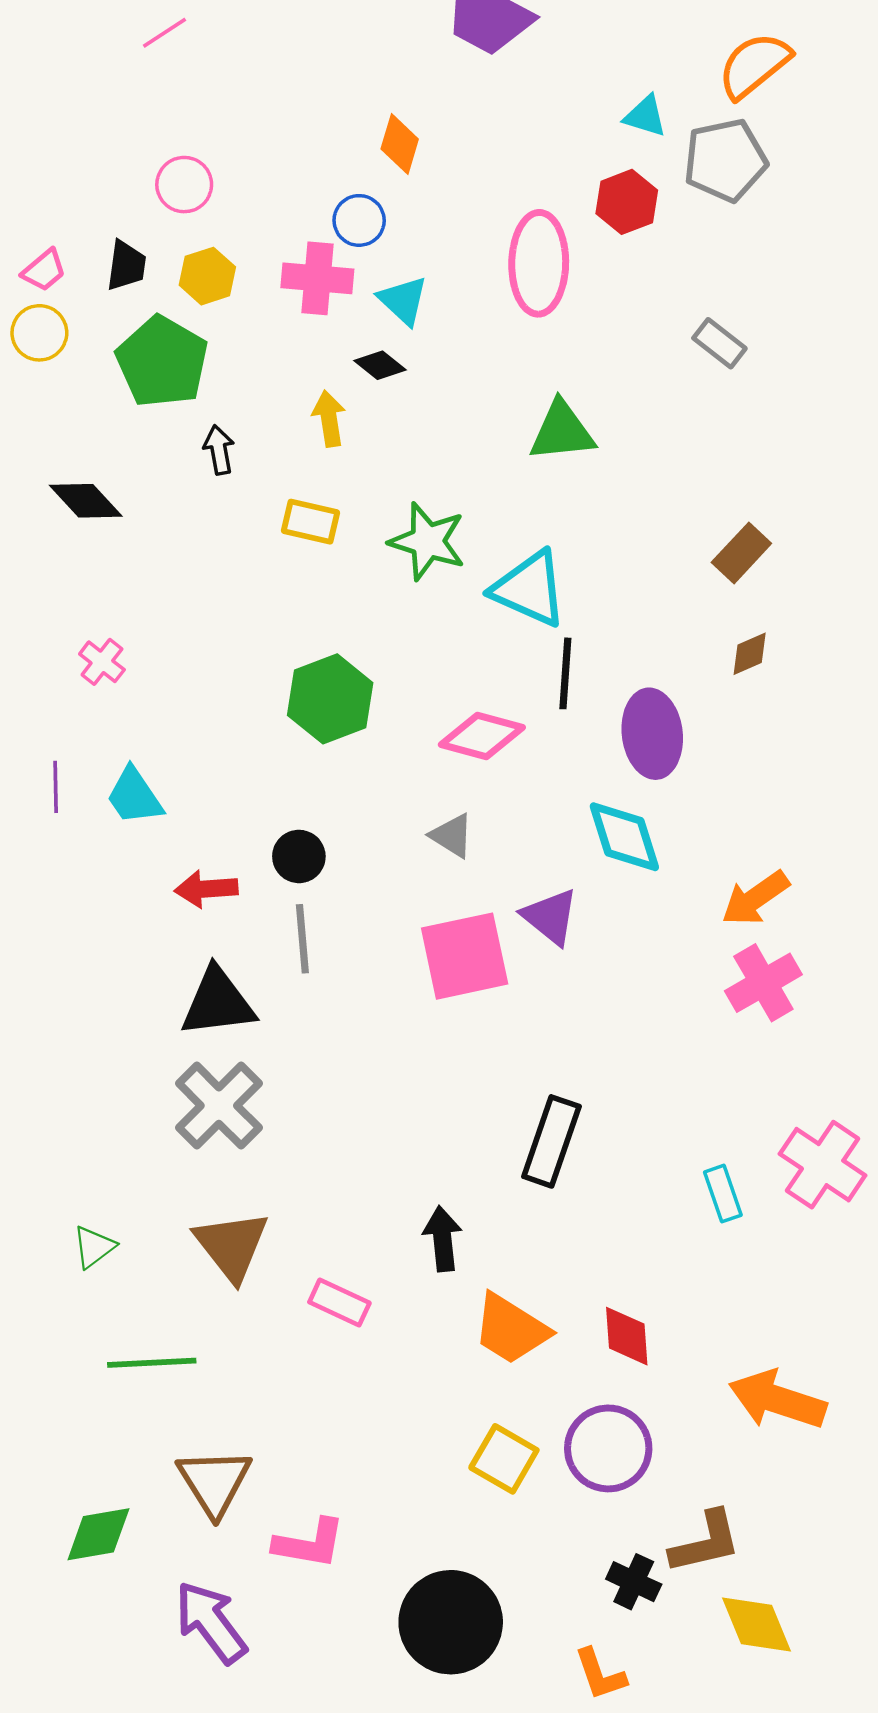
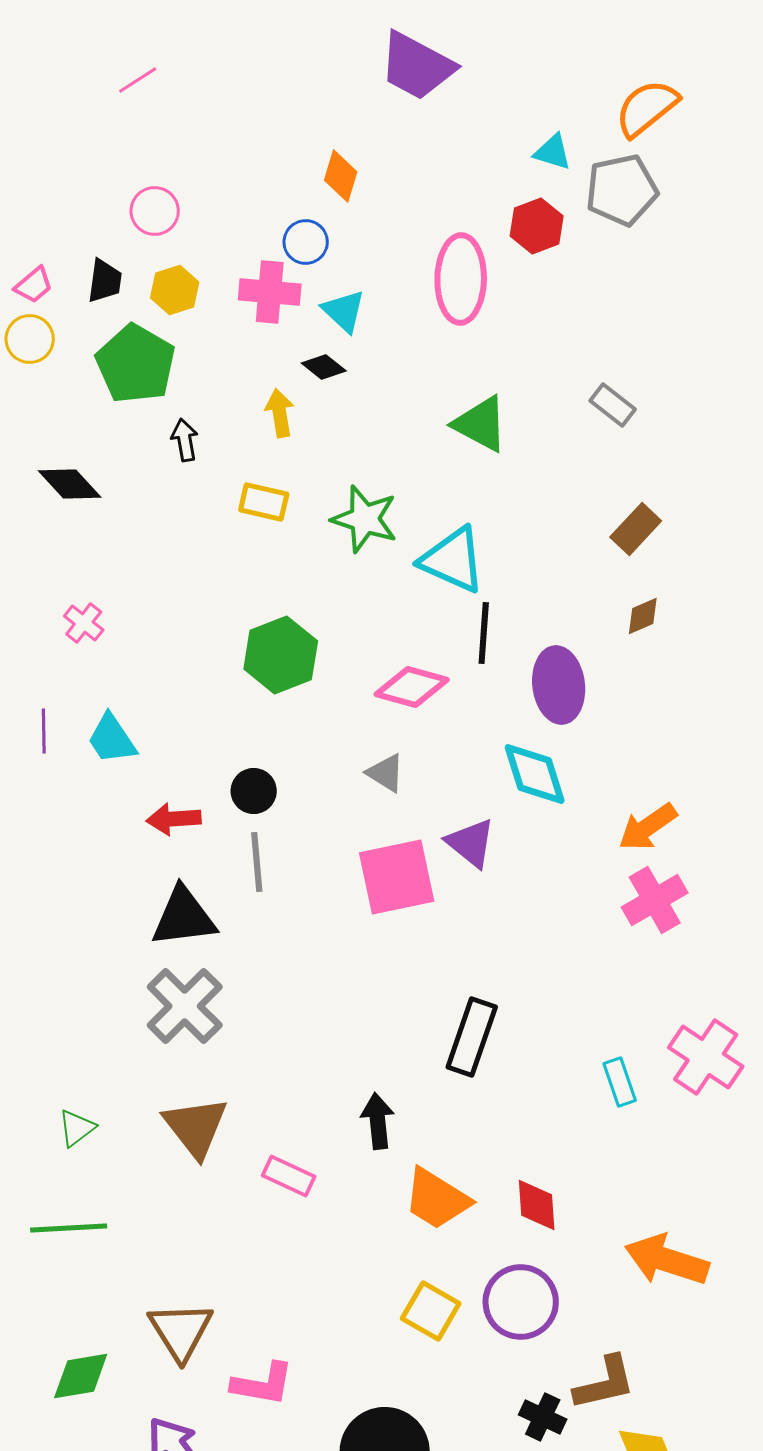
gray rectangle: (719, 343) -> (613, 405), moved
green triangle: (562, 431) -> (481, 424), turned 34
green line: (152, 1363) -> (69, 1228), moved

